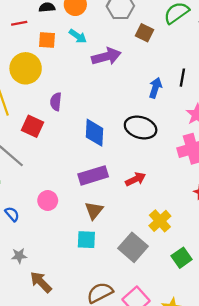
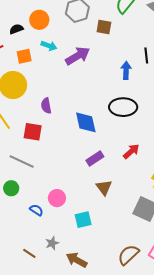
purple rectangle: (93, 175) -> (95, 158), size x0.7
pink circle: (48, 200) -> (57, 198), moved
cyan square: (86, 240) -> (83, 220), moved

